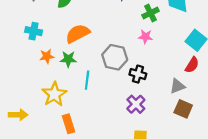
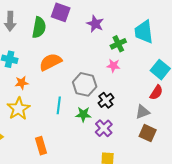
green star: (68, 59) -> (83, 114), moved
black cross: (138, 74) -> (106, 100), turned 35
yellow star: (54, 94) -> (19, 109), moved

